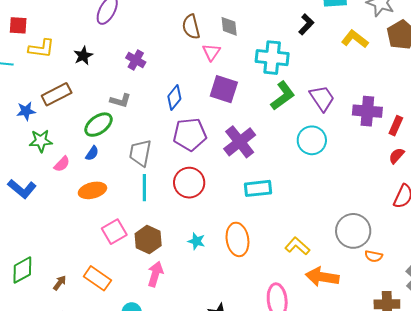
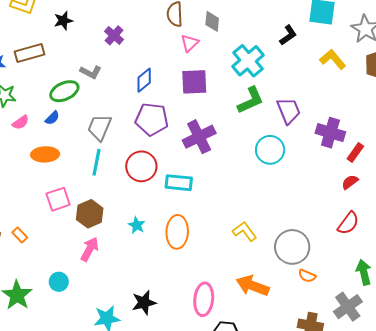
cyan cross: (272, 58) -> (248, 61), turned 32
purple square: (224, 89) -> (194, 82), turned -32
cyan rectangle: (258, 188) -> (179, 183), moved
yellow L-shape: (297, 246) -> (245, 231), moved
orange rectangle: (97, 278) -> (20, 235), moved, size x0.6

